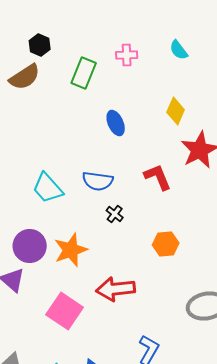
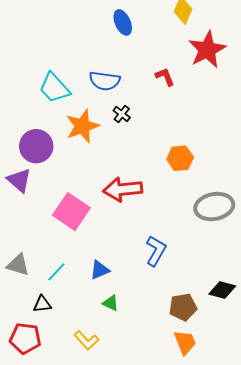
red L-shape: (158, 177) -> (165, 77), size x0.7
orange hexagon: (166, 244) -> (180, 158), moved
orange star: (71, 250) -> (82, 126), moved

